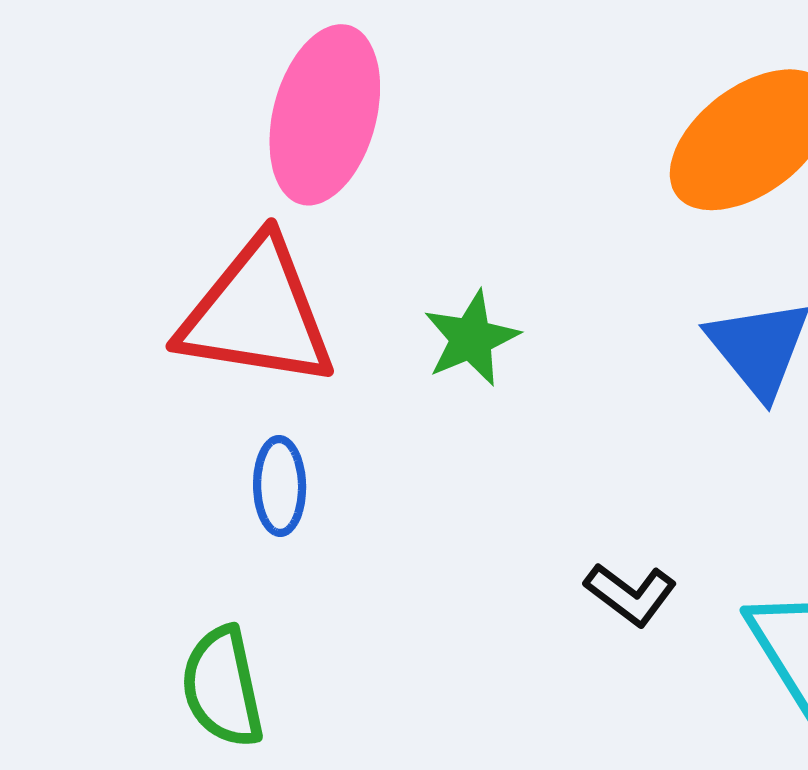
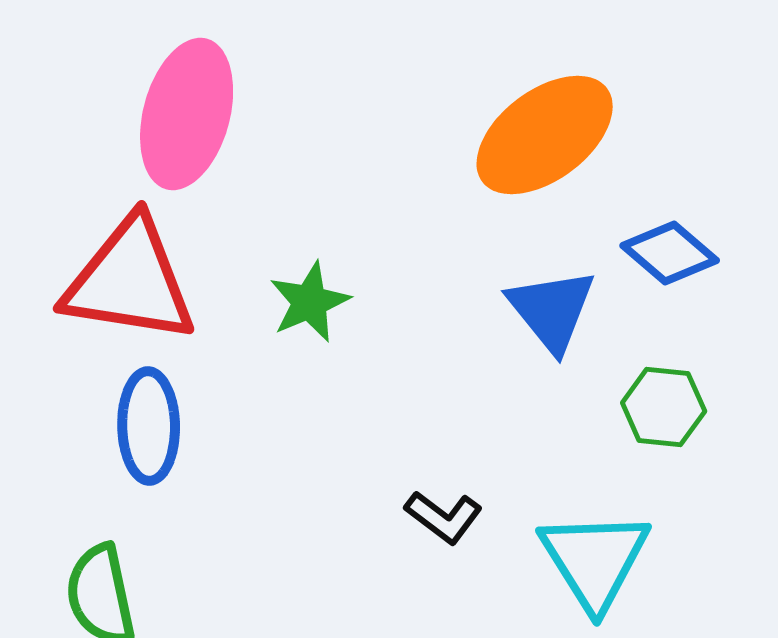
blue ellipse: (280, 486) -> (149, 426), size x1.4

